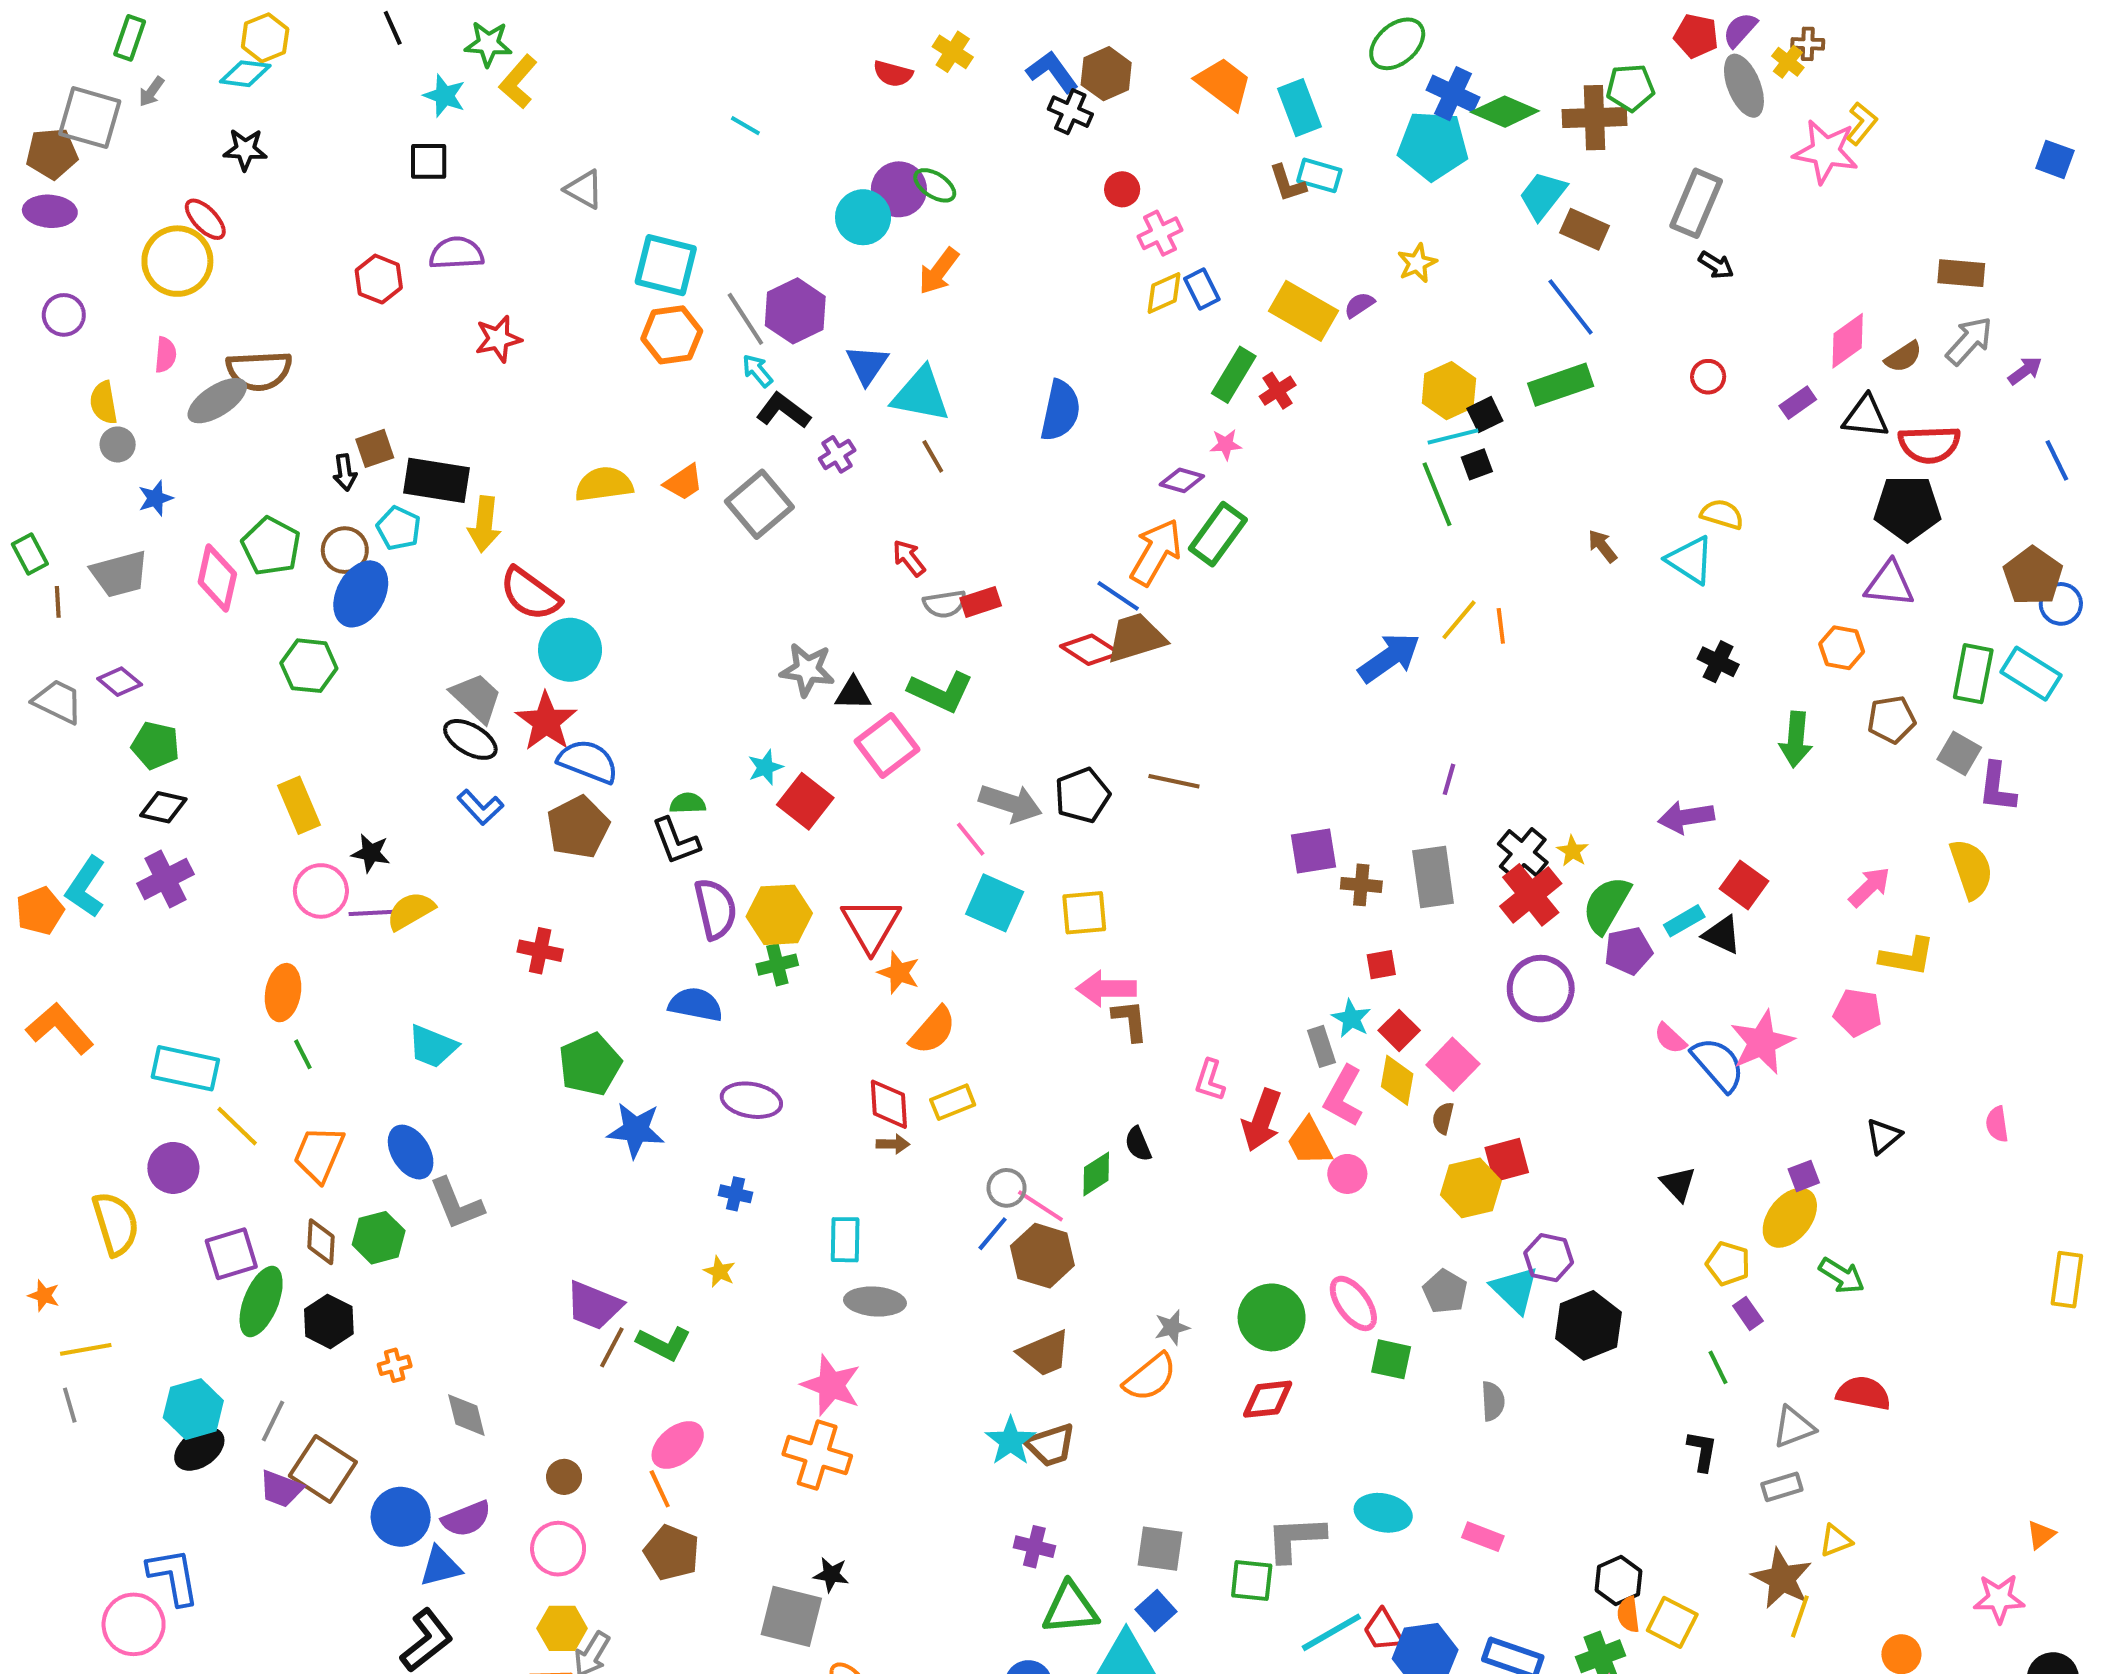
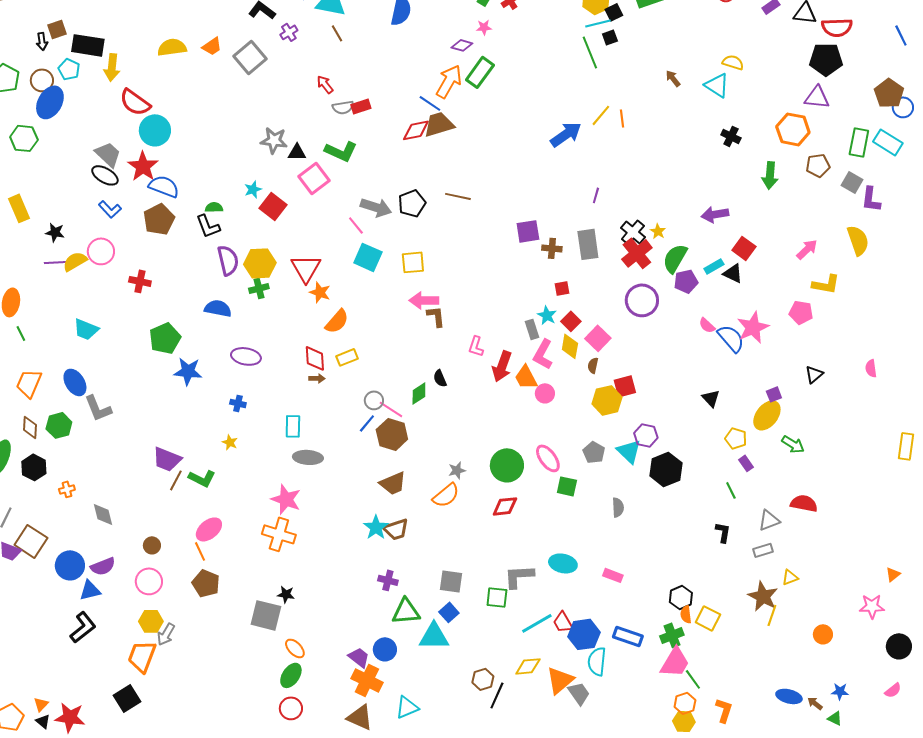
orange hexagon: (1842, 648) -> (793, 129), size x1.5
red diamond: (1090, 650) -> (416, 130), turned -44
pink circle: (321, 891) -> (101, 251), moved

